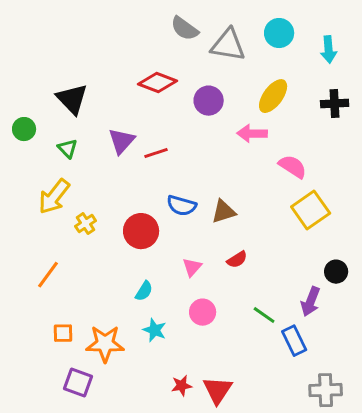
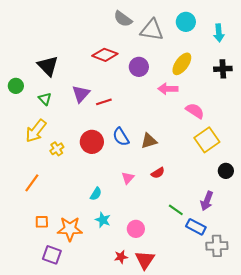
blue semicircle: (182, 206) -> (121, 137), turned 42
red circle: (141, 231) -> (92, 142), moved
black circle: (336, 272) -> (226, 171), moved
pink circle: (203, 312) -> (136, 229), moved
blue rectangle: (294, 341) -> (196, 227), turned -36
gray cross: (326, 390) -> (217, 246), moved

